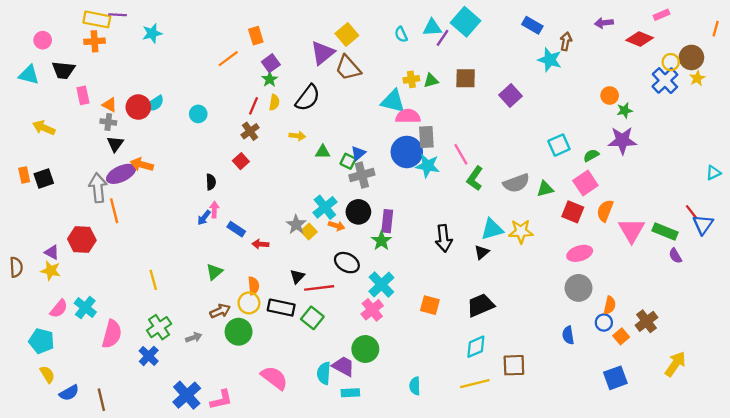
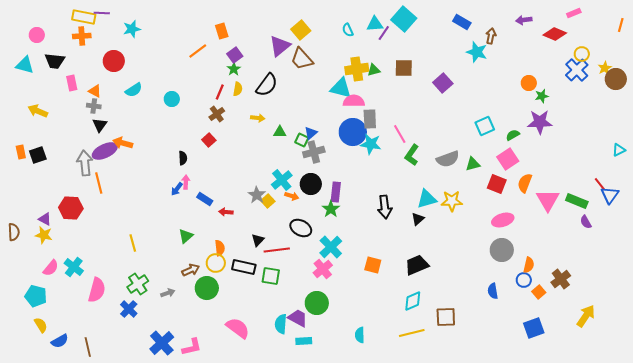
brown circle: (691, 57) -> (616, 79), moved
yellow cross: (411, 79) -> (357, 69), size x1.6
red circle: (138, 107) -> (114, 61), moved
green square: (312, 318) -> (271, 276), turned -30

